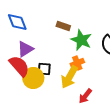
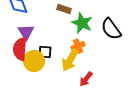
purple triangle: (25, 49) -> (26, 32), turned -30
red semicircle: (19, 66) -> (20, 49), turned -135

